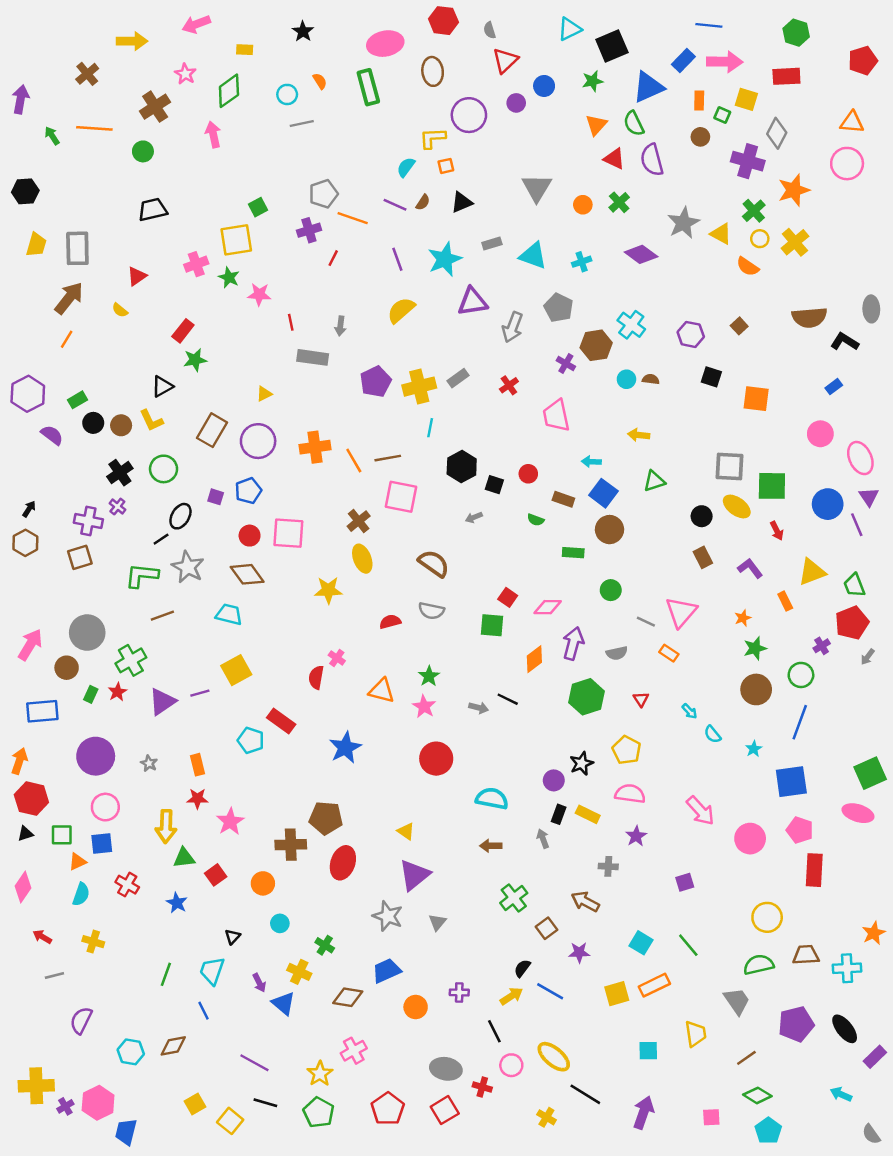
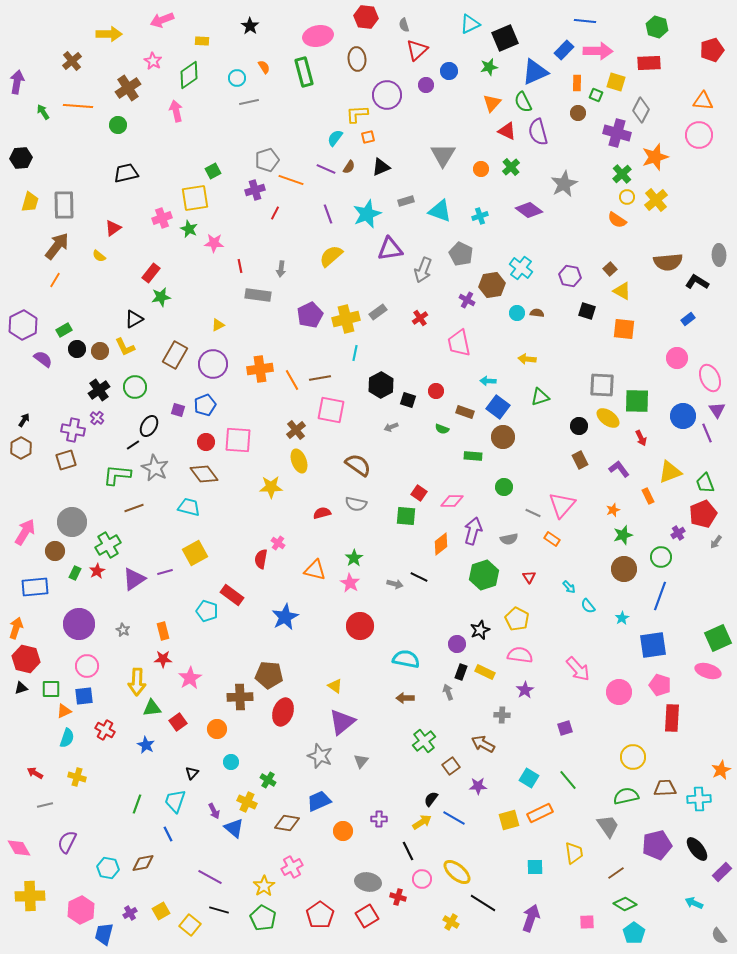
yellow triangle: (721, 234) -> (622, 291), moved
pink diamond: (23, 887) -> (19, 848), moved, turned -65
purple cross: (65, 1106) -> (130, 913), moved

